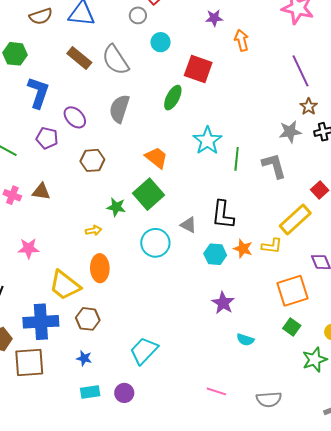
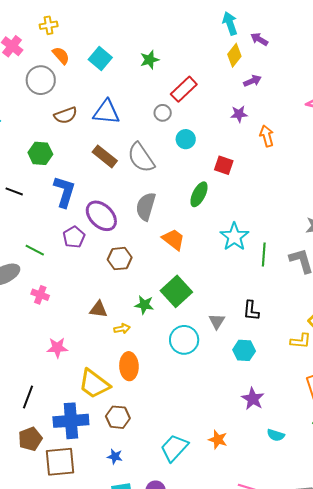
red square: (198, 69) -> (224, 165), size x0.7
purple ellipse: (75, 117) -> (101, 216), size x1.4
purple pentagon: (47, 138) -> (74, 237), turned 30
orange trapezoid: (156, 158) -> (173, 239), moved
brown triangle: (41, 192) -> (99, 309), moved
black L-shape: (223, 215) -> (251, 311), size x0.7
gray triangle: (188, 225) -> (217, 321), turned 36
orange star: (243, 249) -> (218, 440), moved

